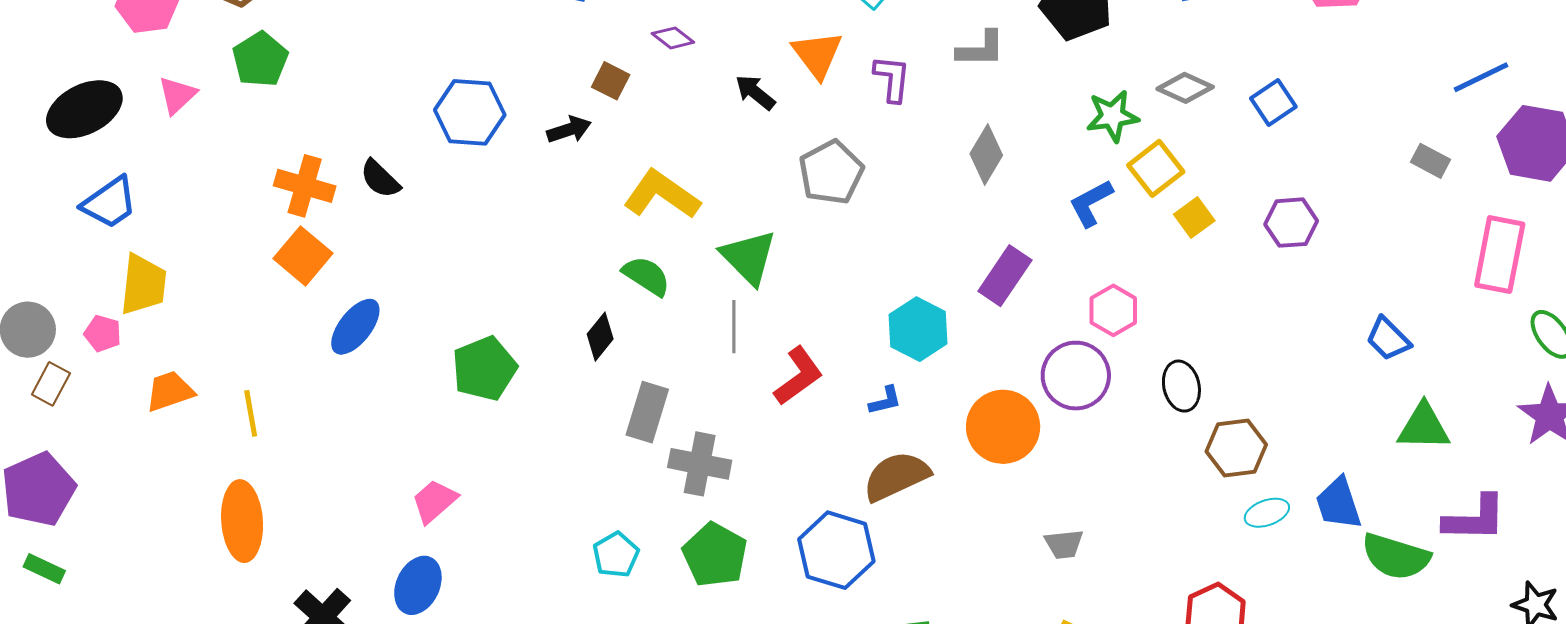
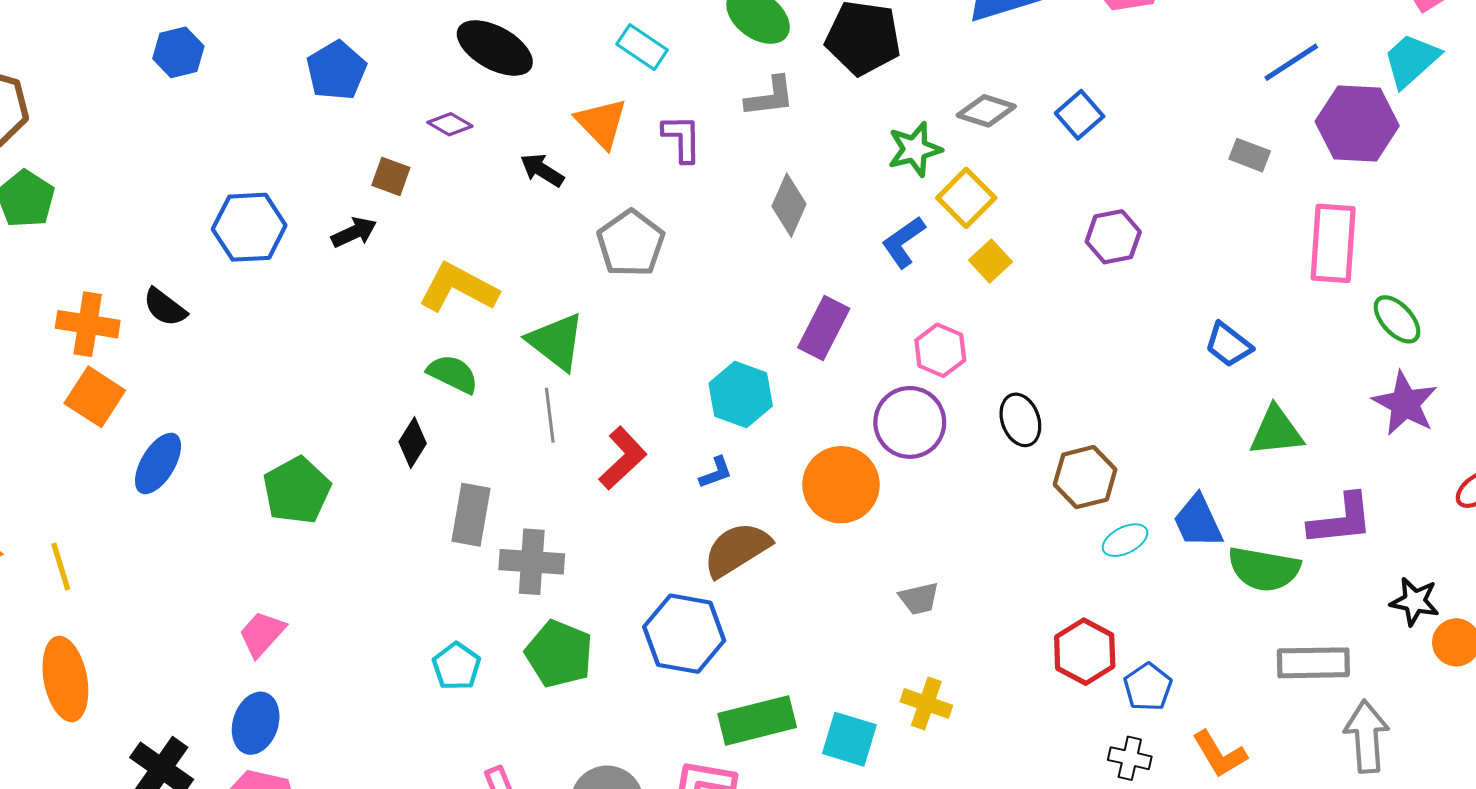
yellow square: (1194, 217) -> (991, 261), moved

